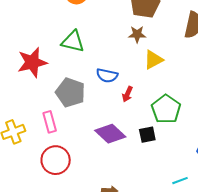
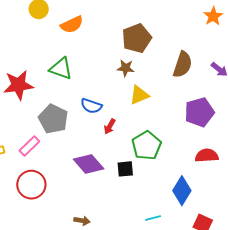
pink rectangle: (50, 122) -> (29, 146), turned 55

